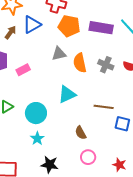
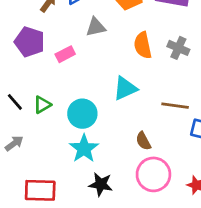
gray triangle: (59, 54) -> (96, 27), moved
cyan star: (37, 138) -> (84, 149), size x1.5
pink circle: (88, 157) -> (153, 174), size x1.6

